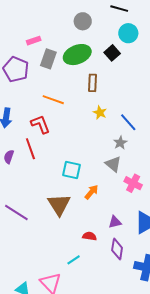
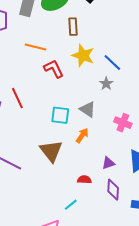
yellow star: (100, 113) -> (83, 56), size x1.6
red L-shape: (40, 124) -> (54, 69), moved
gray triangle: (113, 164) -> (88, 109), moved

